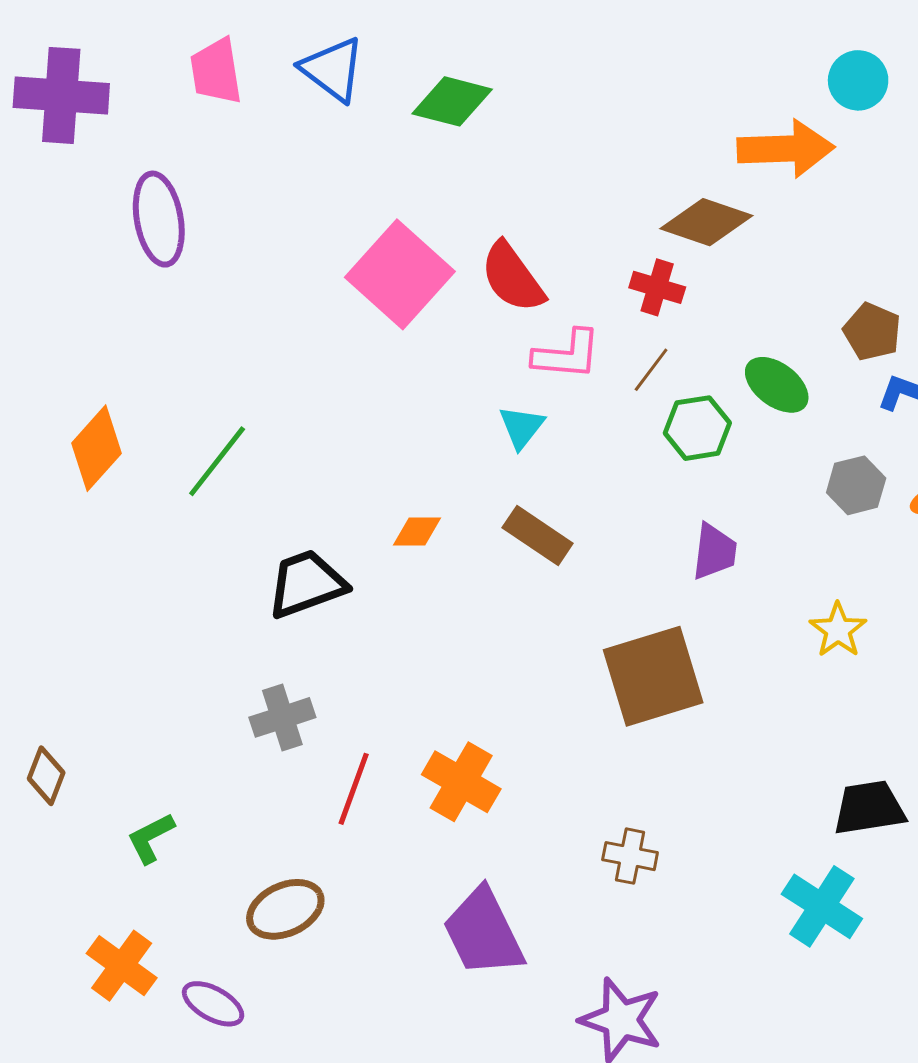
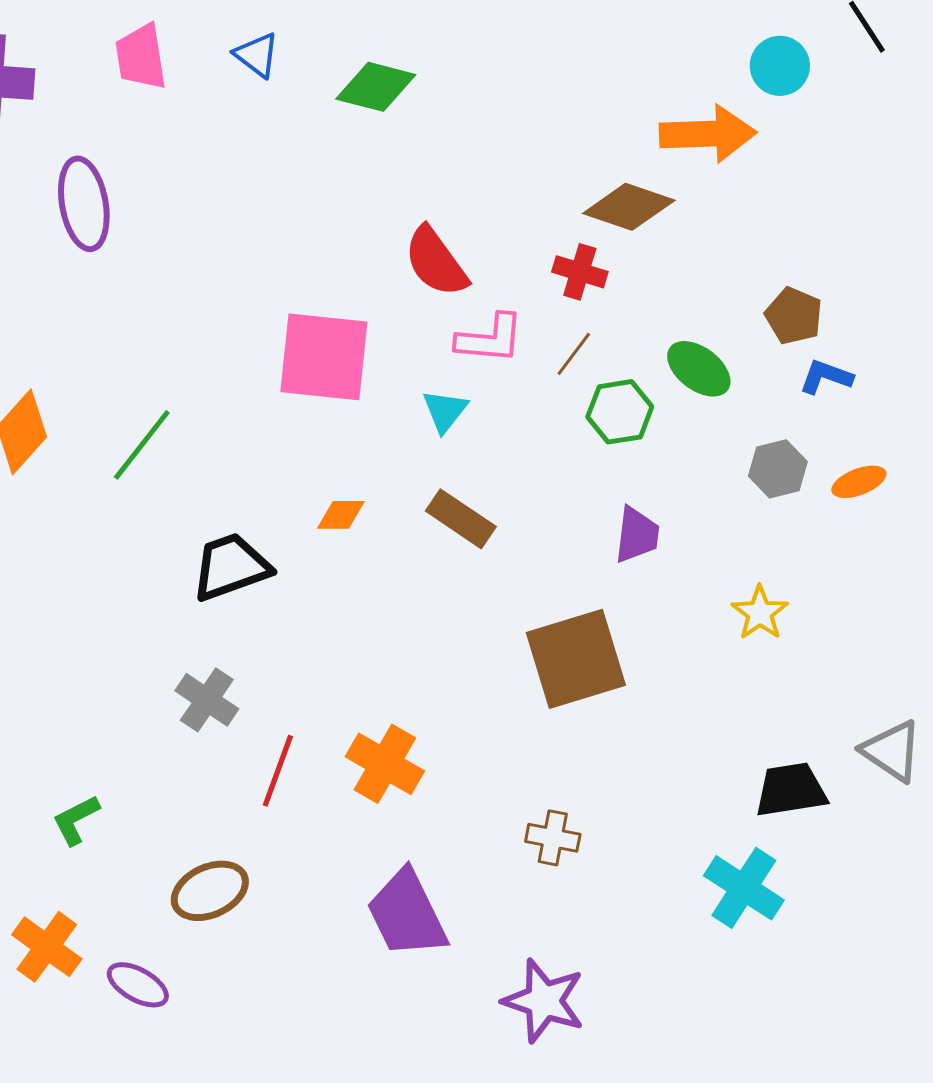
blue triangle: (333, 69) -> (257, 55), size x0.7
pink square: (400, 274) -> (324, 357), moved, turned -36
gray cross: (282, 717) -> (207, 700), turned -38

